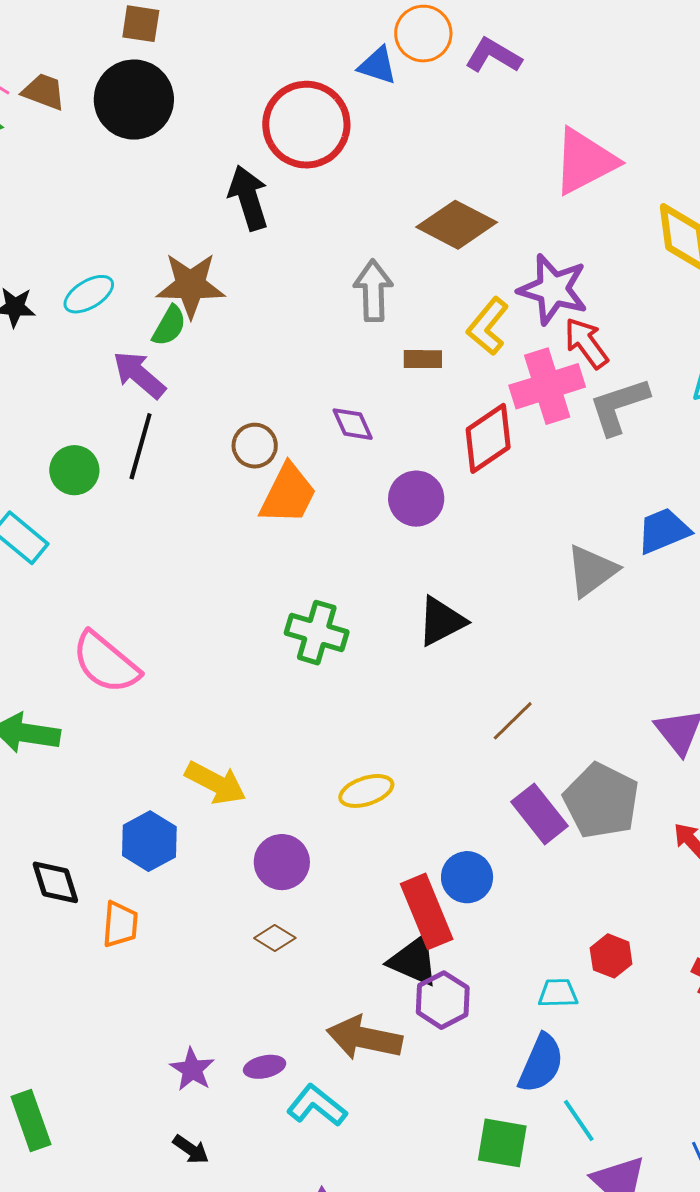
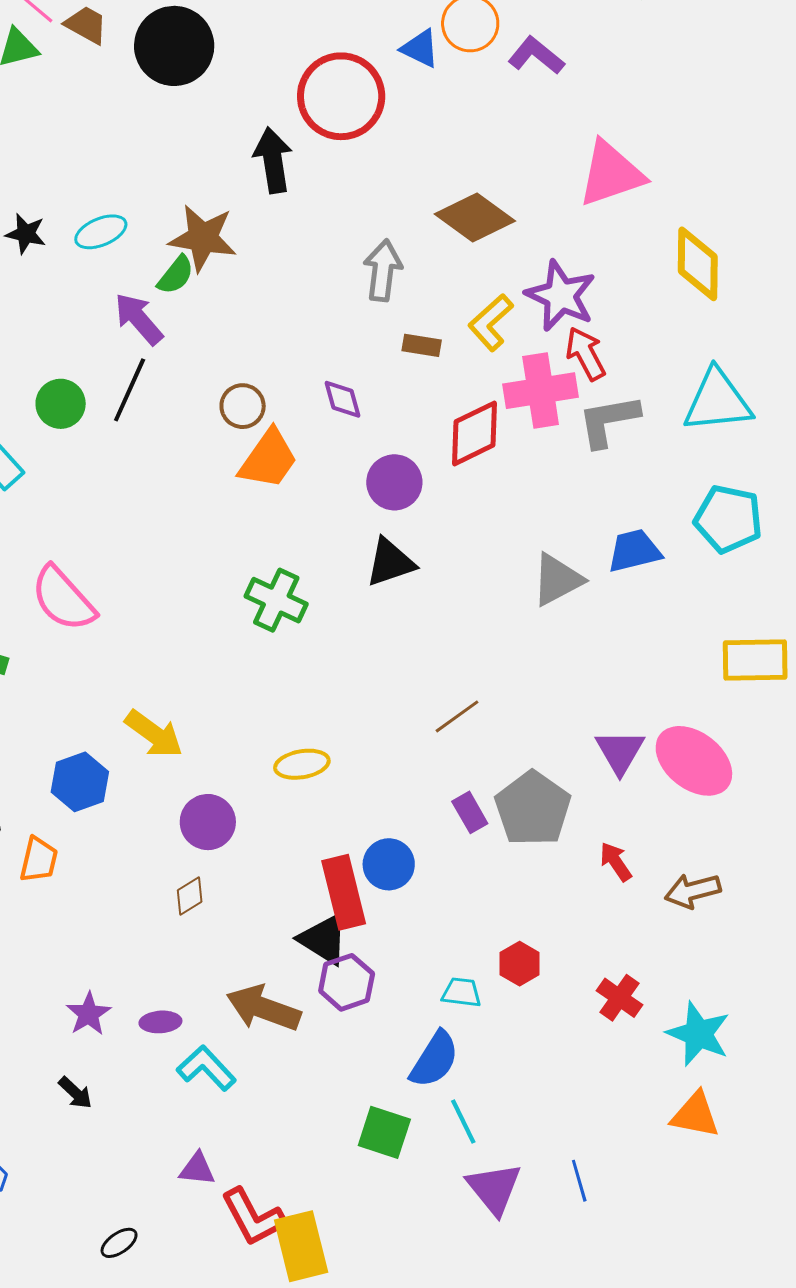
black triangle: (441, 621) -> (390, 562), moved
purple rectangle: (540, 814) -> (470, 812), size x0.7
brown diamond: (275, 938) -> (190, 896), turned -72

